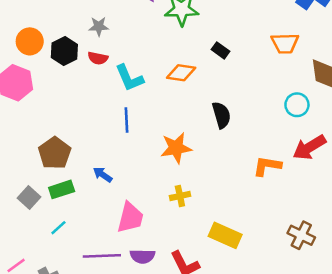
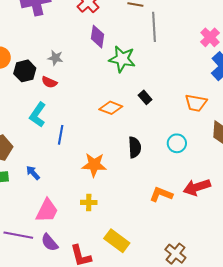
cyan L-shape: (129, 78) -> (38, 115), moved, turned 45
cyan circle: (297, 105) -> (177, 143), moved
purple semicircle: (142, 256) -> (50, 242), turned 36

